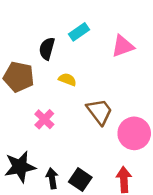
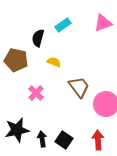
pink triangle: (123, 46) -> (103, 23), moved

